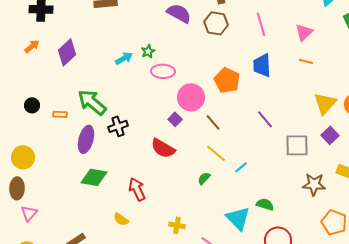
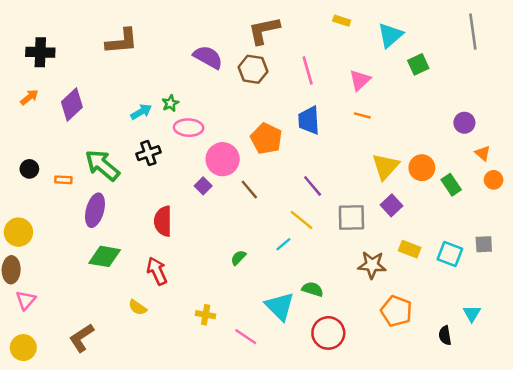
black cross: (118, 126) -> (148, 153), moved
red semicircle: (163, 148) -> (163, 221), moved, turned 60
yellow line: (216, 153) -> (302, 220), moved

